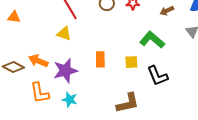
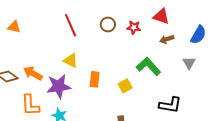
yellow triangle: (64, 34) -> (71, 60), moved
yellow square: (131, 62) -> (125, 86), turned -32
black L-shape: (157, 76) -> (170, 105), moved, turned -65

